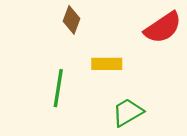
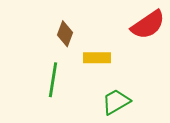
brown diamond: (71, 20) -> (65, 34), moved

